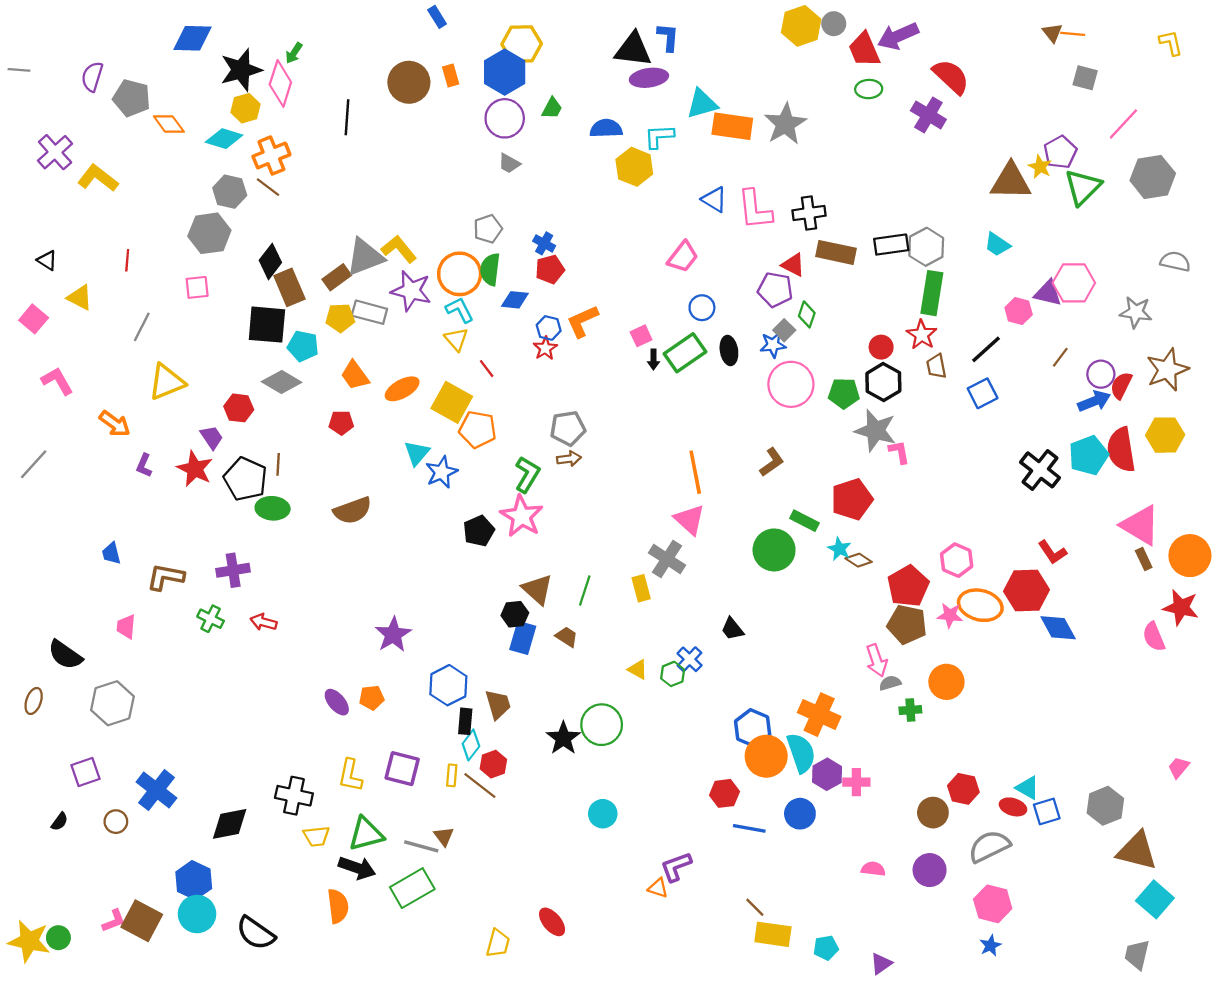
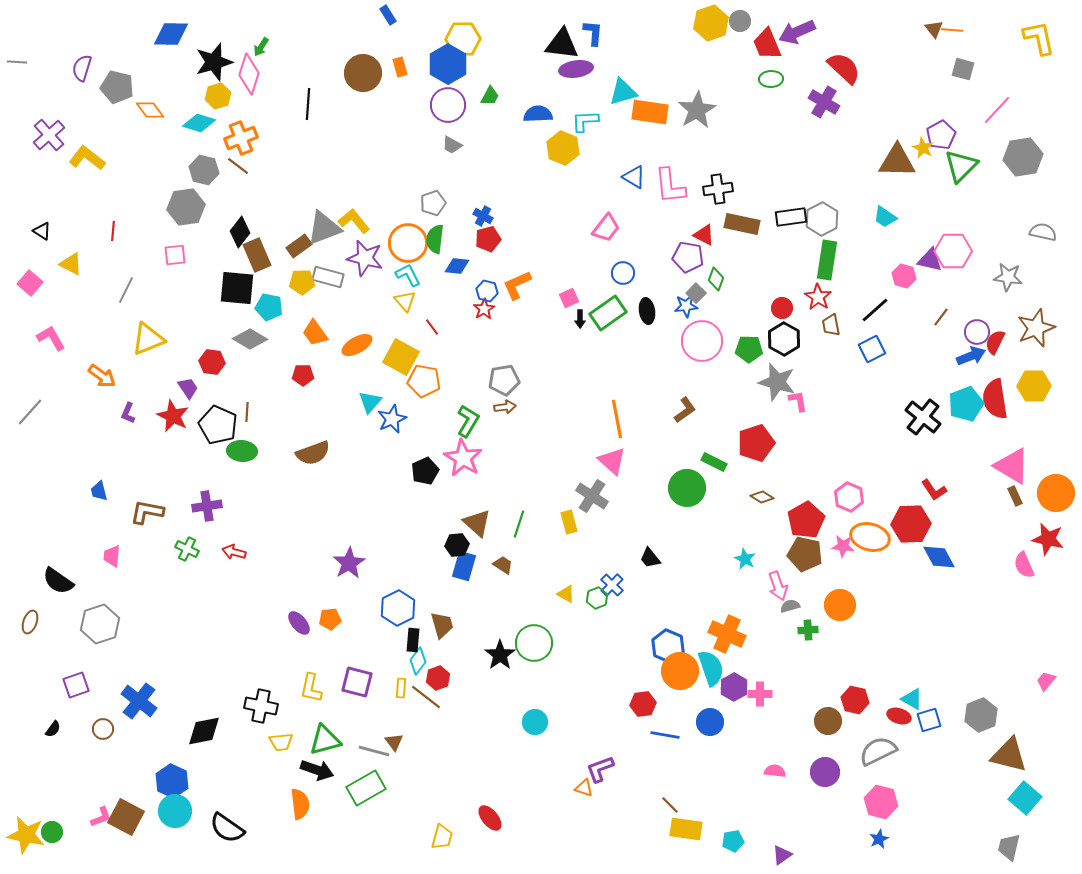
yellow L-shape: (1171, 43) -> (1039, 38), size x1.5
cyan star: (839, 549) -> (745, 559), moved

